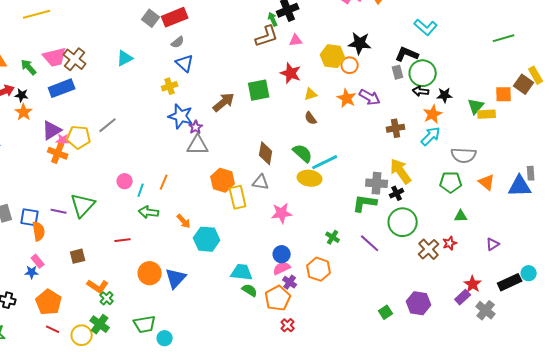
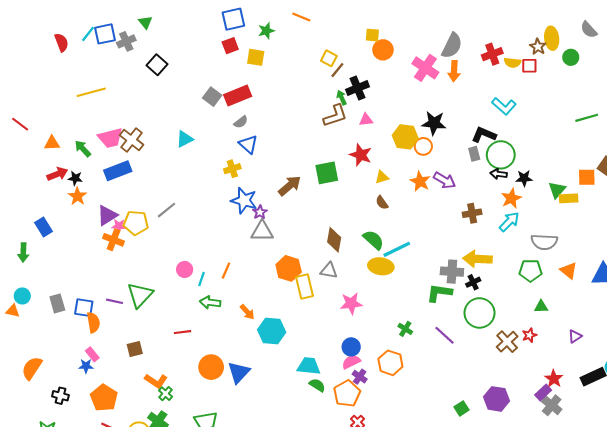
yellow arrow: (401, 171) -> (477, 259), turned -52
gray cross: (486, 310) -> (552, 405), moved

